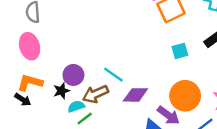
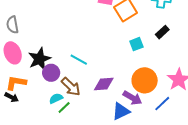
cyan line: (113, 75) -> (79, 60), moved
black star: (61, 91) -> (39, 59), moved, size x1.6
brown arrow: (95, 94) -> (71, 87), turned -105

